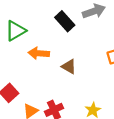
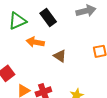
black rectangle: (65, 21) -> (48, 18), moved

